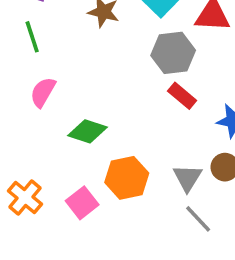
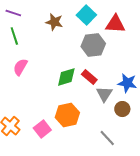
red rectangle: (182, 96) -> (89, 77), moved
green diamond: (87, 131) -> (66, 77), moved, turned -35
gray triangle: (187, 178) -> (104, 94), moved

